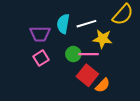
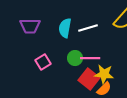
purple trapezoid: (40, 34) -> (30, 26), moved
yellow star: (103, 39) -> (104, 74), moved

